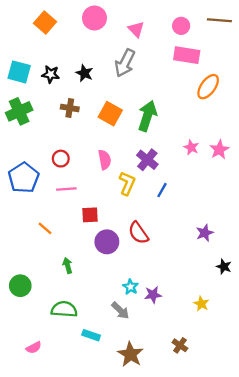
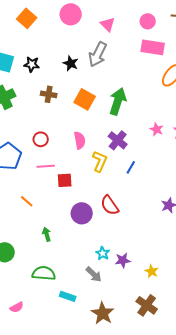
black star: (84, 73) -> (71, 63), moved
red square: (90, 215) -> (65, 180), moved
yellow star: (201, 304) -> (152, 271), moved
brown cross: (180, 345) -> (147, 305), size x1.5

